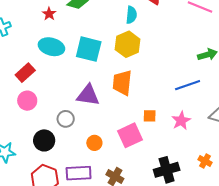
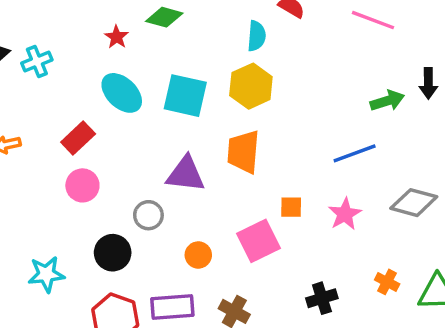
cyan ellipse: (51, 47) -> (122, 93), turned 30
black cross: (167, 170) -> (322, 298), size x0.7

